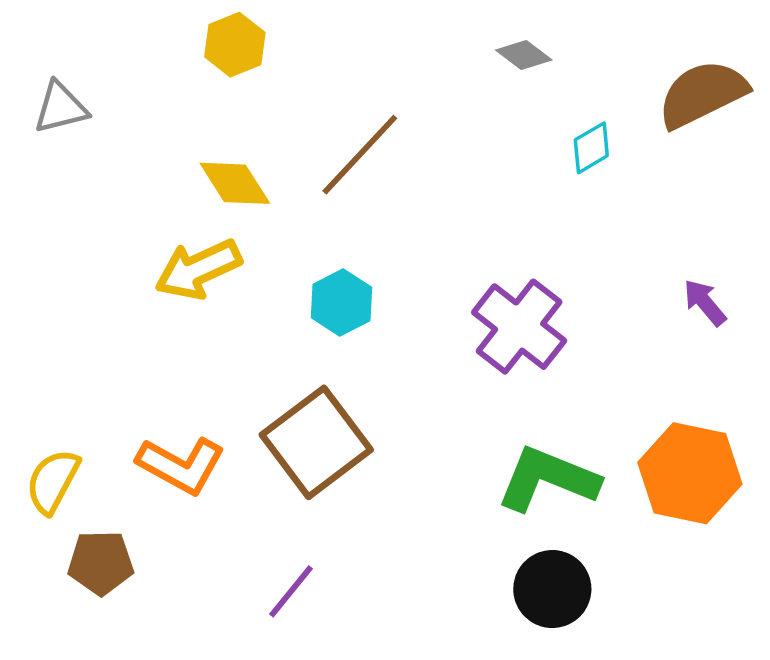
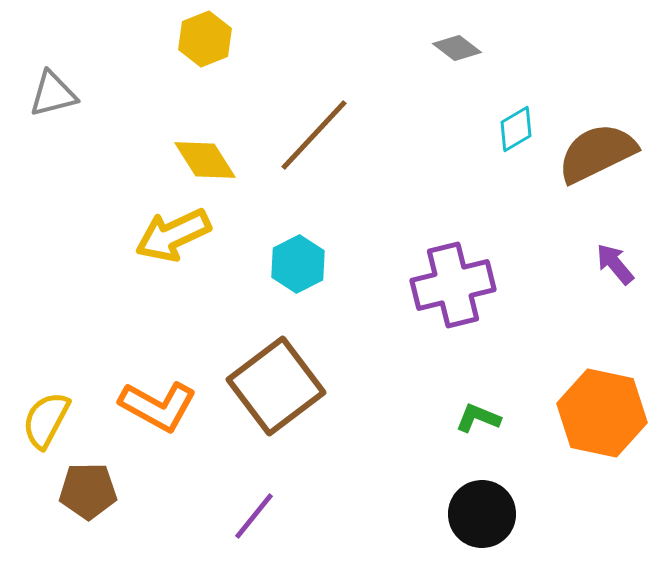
brown semicircle: (702, 94) -> (597, 153), moved
purple cross: (519, 327) -> (453, 285), turned 38
green L-shape: (548, 479) -> (478, 418), size x0.5

